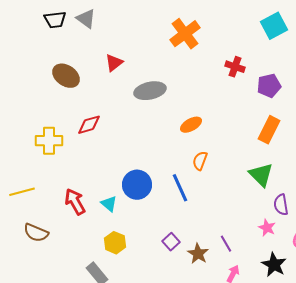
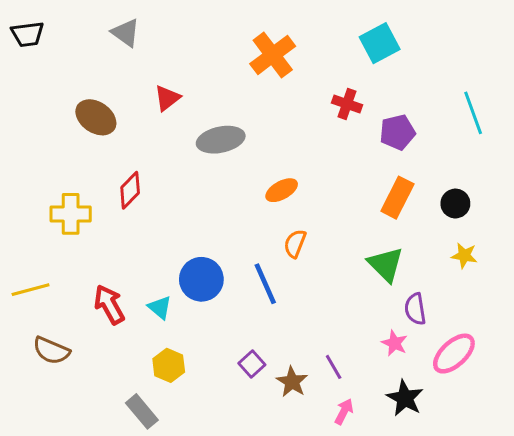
black trapezoid: (55, 20) -> (28, 34), moved
cyan square: (274, 26) -> (380, 43), moved
red diamond: (89, 125) -> (130, 190), turned -30

